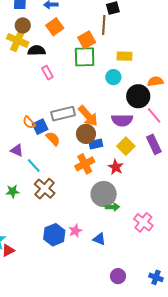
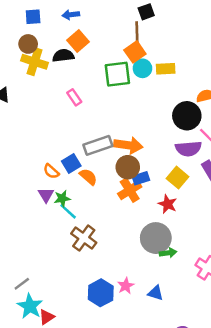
brown circle: (23, 25) -> (28, 44), moved
orange square: (87, 40) -> (135, 52), moved
black semicircle: (37, 51) -> (63, 56), moved
cyan circle: (113, 77) -> (142, 68), moved
orange arrow: (88, 116) -> (128, 145), turned -35
purple semicircle: (122, 120) -> (188, 149), moved
orange semicircle: (29, 122) -> (51, 171), moved
purple triangle: (17, 150) -> (46, 195), turned 40
orange cross: (85, 164) -> (130, 190), moved
green star: (13, 191) -> (62, 198), moved

